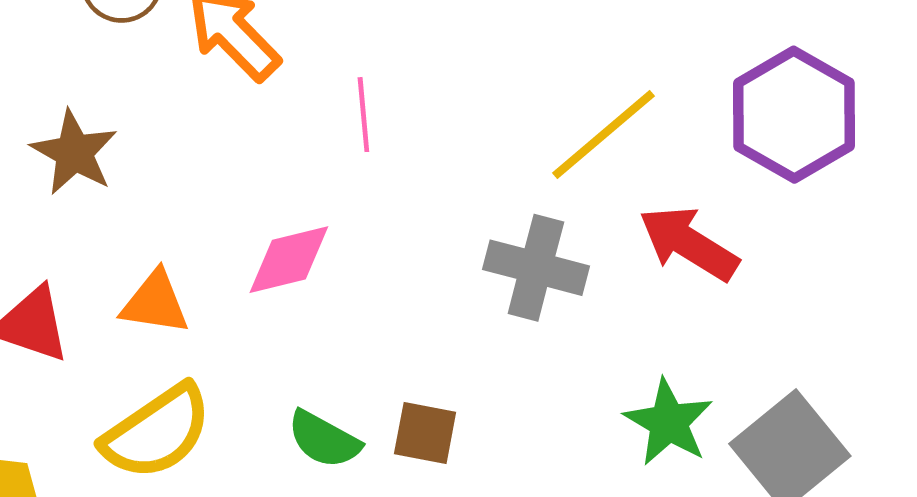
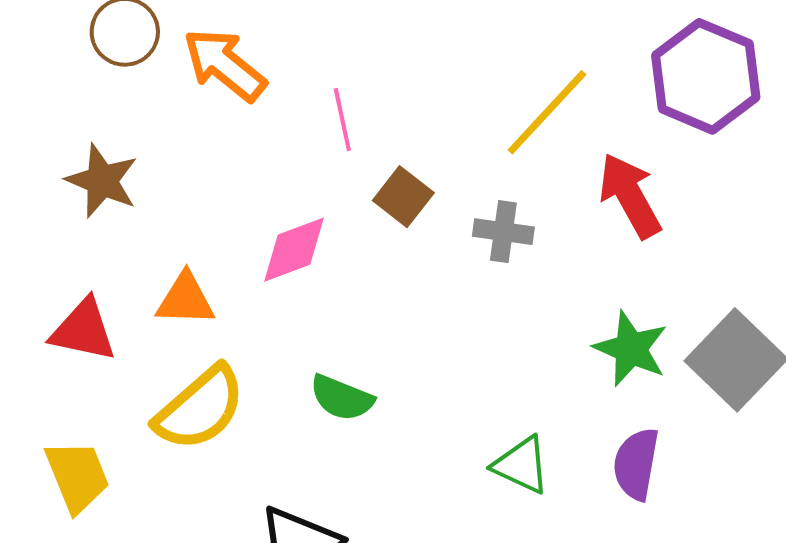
red arrow: (689, 243) -> (630, 196), turned 36
gray cross: (536, 268) -> (503, 232), size x0.7
brown square: (425, 433) -> (403, 197), moved, turned 34

